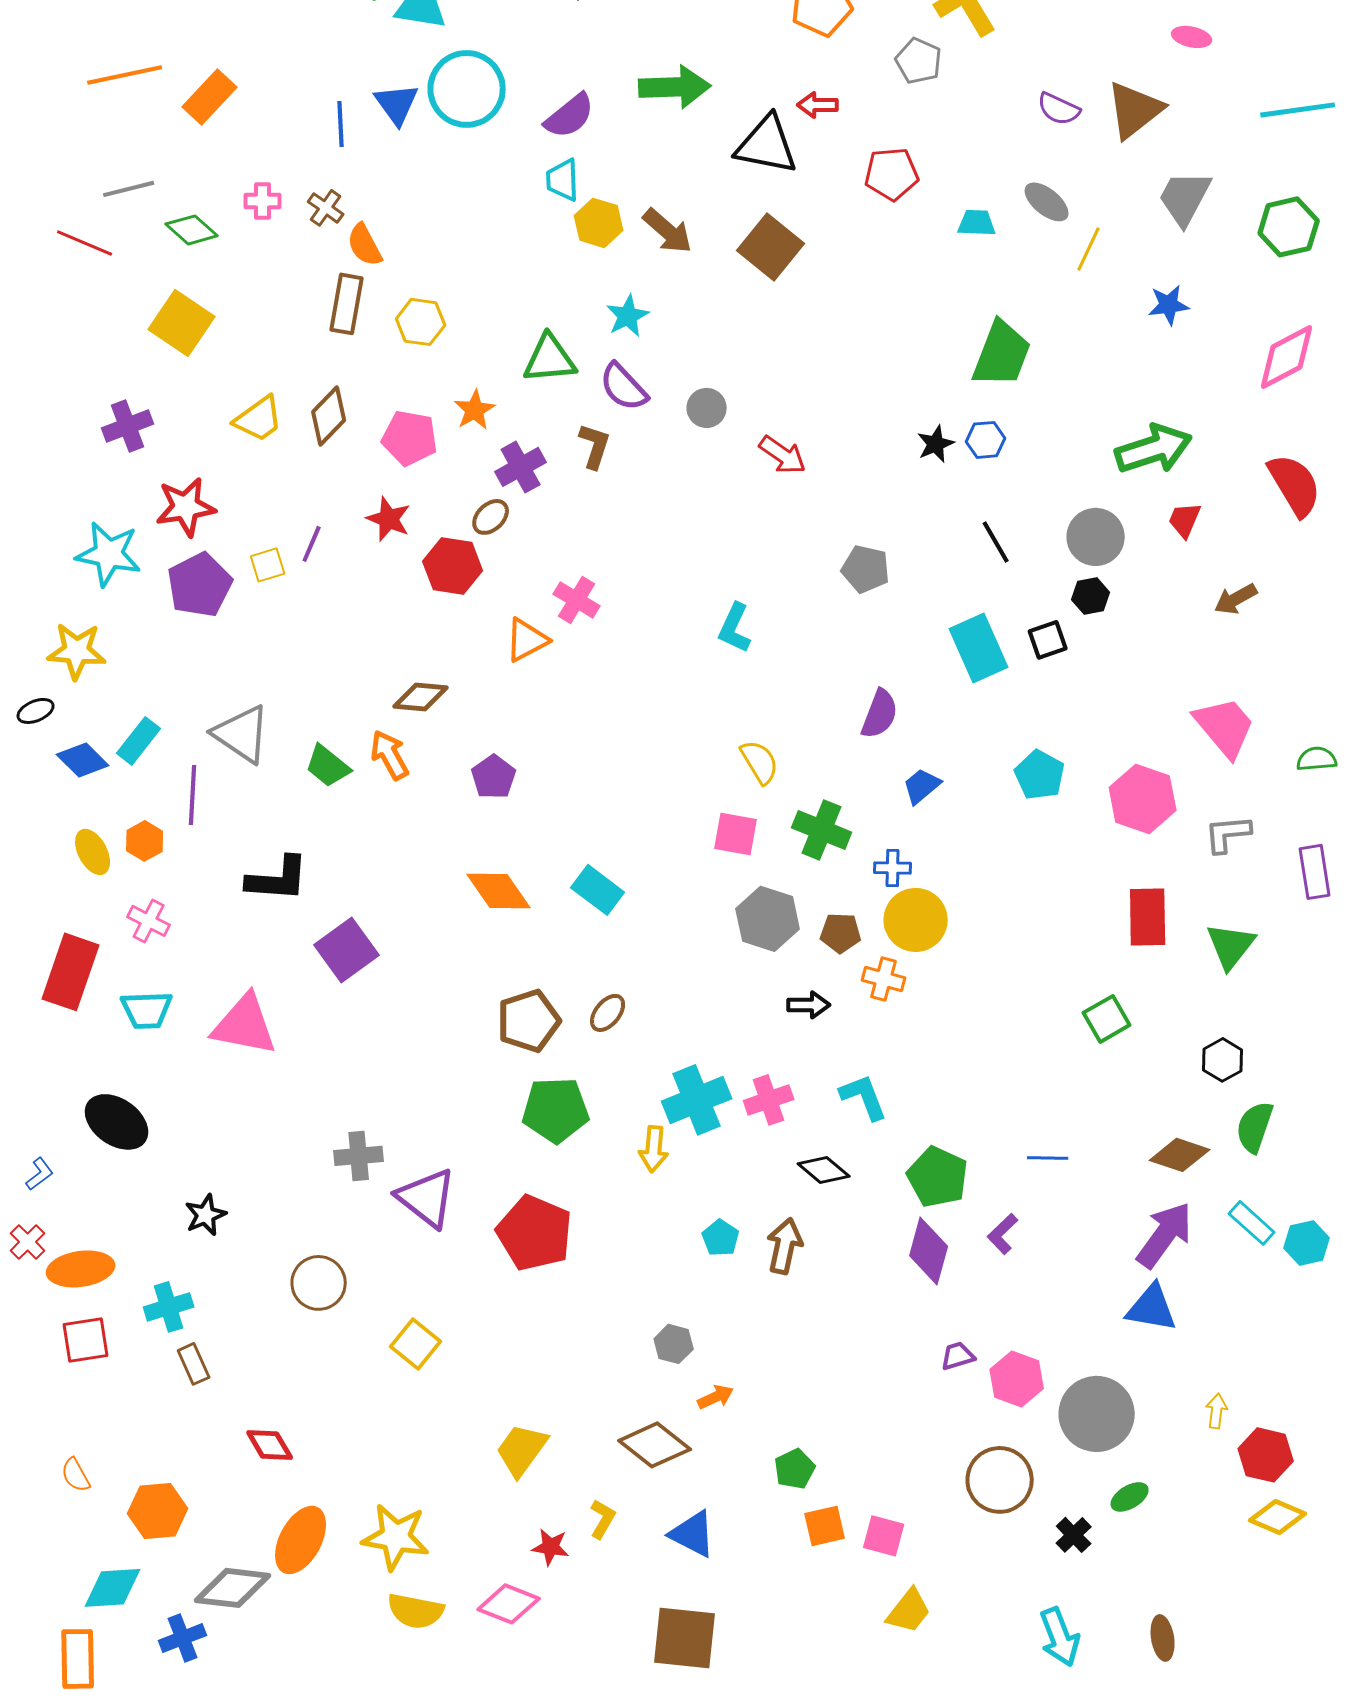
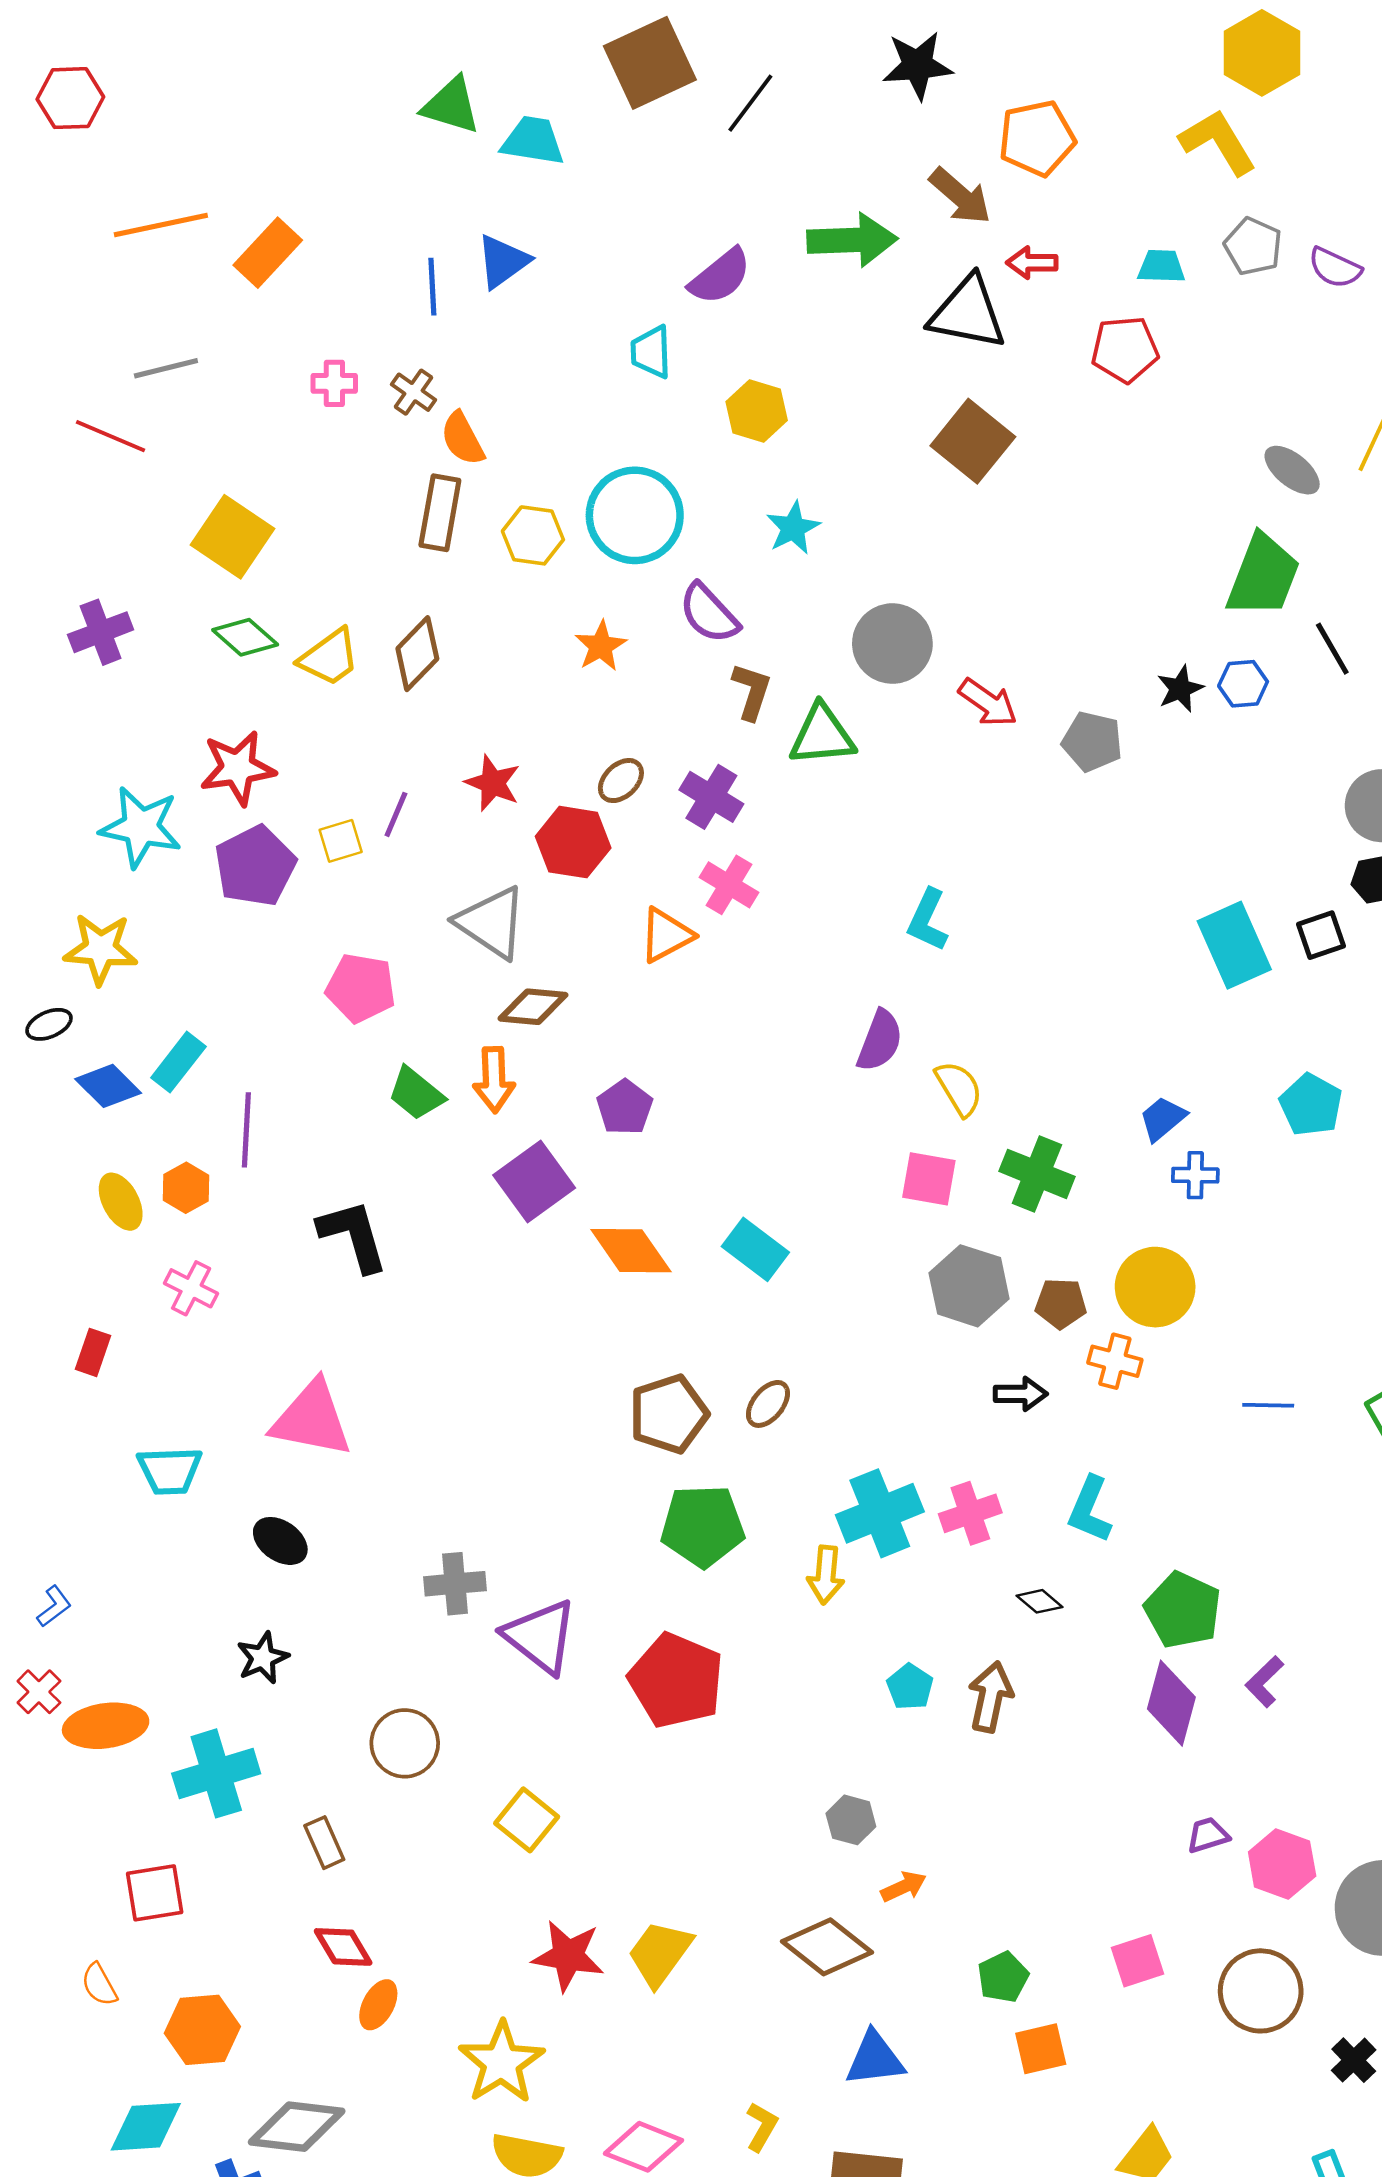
gray pentagon: (919, 61) -> (1253, 246), moved
cyan circle: (467, 89) -> (635, 515), moved
blue triangle: (397, 104) -> (503, 261), turned 30
cyan trapezoid: (563, 180) -> (651, 352), moved
gray ellipse: (1047, 202) -> (1292, 470), moved
cyan trapezoid: (977, 223) -> (1161, 266), moved
green diamond: (192, 230) -> (245, 637), moved
brown arrow: (668, 231) -> (960, 196), moved
green triangle: (550, 359) -> (822, 735), moved
purple semicircle: (624, 387) -> (709, 613), moved
gray circle: (707, 408) -> (892, 644), size x1.6
purple cross: (128, 426) -> (101, 632), moved
pink pentagon: (410, 438) -> (361, 988), moved
purple cross: (521, 467) -> (711, 797), moved, turned -30
black line: (996, 542) -> (1332, 649), moved
gray pentagon: (866, 569) -> (1092, 742), moved
purple semicircle: (880, 714) -> (880, 1041), moved
gray triangle: (242, 734) -> (491, 923), moved
orange arrow: (390, 755) -> (494, 1080), turned -153
blue cross: (893, 868) -> (1195, 1175), moved
black L-shape: (278, 879) -> (353, 1236), turned -110
purple square: (347, 950) -> (534, 1181), moved
red rectangle: (71, 972) -> (93, 1352), size x0.5
cyan trapezoid: (147, 1010) -> (170, 1471), moved
cyan L-shape: (864, 1097) -> (1090, 1510), turned -136
black ellipse: (117, 1122) -> (280, 1541), moved, size x0.7
blue line: (1048, 1158) -> (1268, 1405), moved
black diamond: (824, 1170) -> (1039, 1601), size x0.7
cyan cross: (169, 1307) -> (216, 1773), size x1.4
red square: (86, 1340) -> (155, 1893), moved
brown rectangle: (194, 1364) -> (324, 1843), moved
yellow L-shape: (603, 1519) -> (762, 2127), moved
blue triangle: (693, 1534) -> (875, 2059), turned -34
pink square: (884, 1536) -> (1137, 1961), moved, turned -33
yellow star: (396, 1537) -> (501, 2063), turned 30
orange ellipse: (301, 1540) -> (378, 2005), moved, size x0.6
red star: (551, 1547) -> (568, 1956), moved, size x1.5

